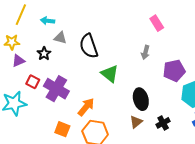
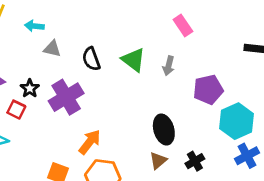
black semicircle: (89, 46) -> (91, 59), size x0.7
black star: (44, 54) -> (30, 88), moved
green triangle: (110, 74) -> (133, 60), moved
purple cross: (56, 89) -> (66, 97), moved, turned 30

